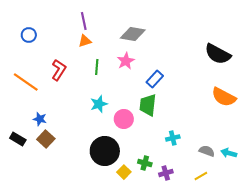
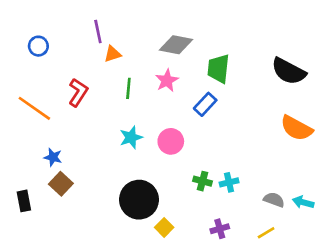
purple line: (84, 21) -> (98, 32), moved
green trapezoid: (148, 105) -> (218, 69), moved
pink circle: (124, 119) -> (171, 141), moved
black rectangle: (18, 139) -> (24, 201), moved, turned 49
green cross: (145, 163) -> (203, 181), moved

